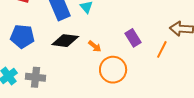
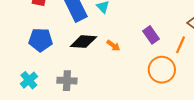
orange circle: (113, 70) -> (162, 70), moved
gray cross: (36, 77) -> (67, 81), moved

